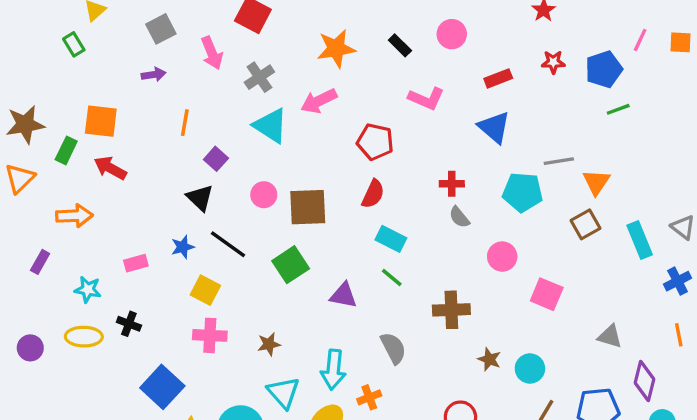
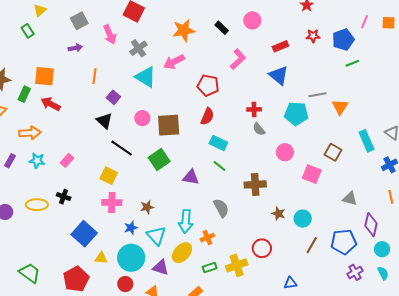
pink L-shape: (426, 99) -> (238, 59), turned -65
brown square: (585, 224) -> (333, 152), moved, turned -30
blue star: (183, 247) -> (131, 228), moved
pink rectangle: (136, 263) -> (67, 160), turned -32
cyan star: (88, 289) -> (37, 161), moved

